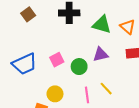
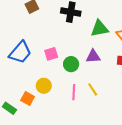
green triangle: (102, 25) -> (100, 29), turned -36
blue trapezoid: (25, 64) -> (20, 52), turned -35

